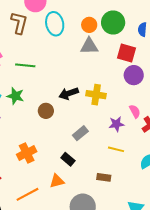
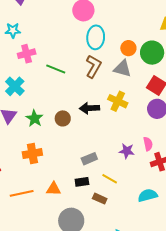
brown L-shape: (19, 23) -> (93, 66), moved
yellow cross: (96, 95) -> (118, 101), moved
green star: (15, 96) -> (34, 118), moved
gray rectangle: (80, 133) -> (89, 159), moved
yellow line: (116, 149) -> (110, 179), moved
black rectangle: (68, 159) -> (82, 182), moved, turned -64

